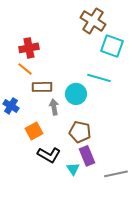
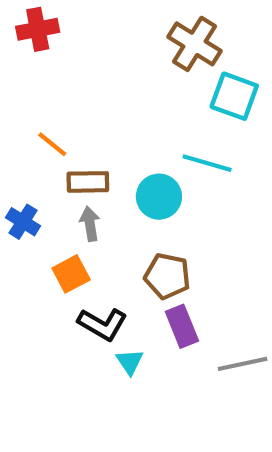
red cross: (29, 48) -> (38, 29), moved
gray arrow: (54, 107) -> (90, 224), moved
cyan triangle: (73, 169) -> (130, 362), moved

